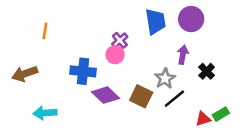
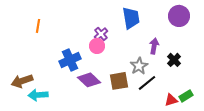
purple circle: (191, 19) -> (179, 16), moved
blue cross: (83, 71) -> (70, 60), turned -30
brown arrow: (25, 74) -> (22, 81), moved
brown square: (141, 96) -> (119, 81), turned -36

